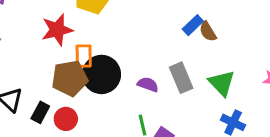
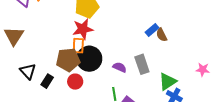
red star: (57, 30) -> (83, 29), moved
green triangle: (222, 83) -> (168, 82), moved, turned 36
red circle: (66, 119) -> (75, 82), moved

